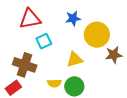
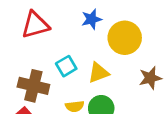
cyan square: (44, 41) -> (66, 66), moved
brown star: (114, 55) -> (150, 78), moved

